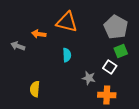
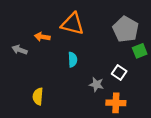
green square: (121, 51) -> (140, 51), moved

